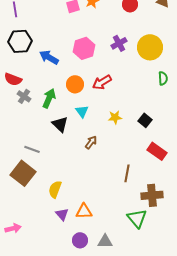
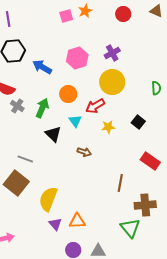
yellow circle: (150, 47) -> (112, 82), moved
red arrow: (102, 82) -> (95, 106), moved
black square: (145, 120) -> (138, 122), moved
brown arrow: (91, 142) -> (84, 152), turned 72
yellow semicircle: (55, 189) -> (48, 199), size x1.4

